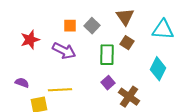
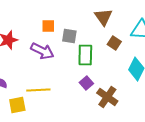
gray square: (92, 26) -> (69, 36), moved, turned -35
brown square: (127, 43) -> (114, 43), moved

